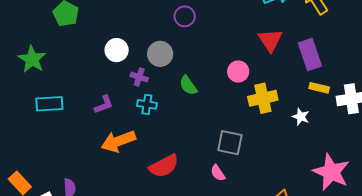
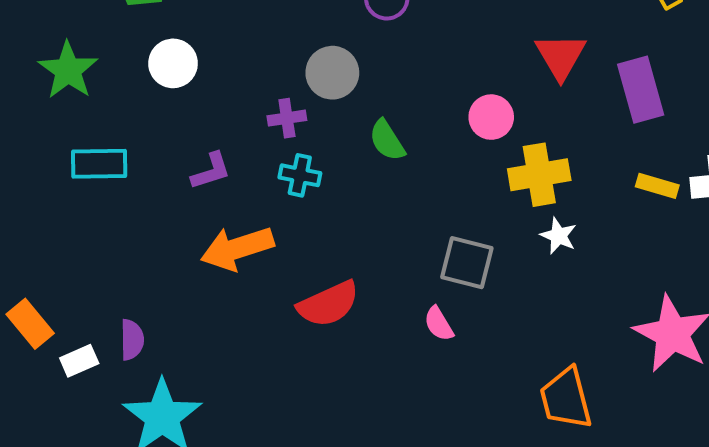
white circle: (117, 50) -> (173, 63), moved
purple cross: (139, 77) -> (287, 118), turned -30
yellow rectangle: (319, 88) -> (657, 186), moved
white star: (301, 117) -> (558, 236), moved

